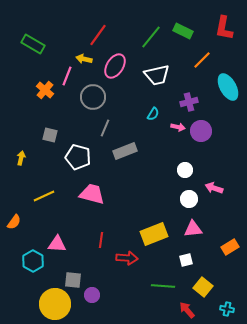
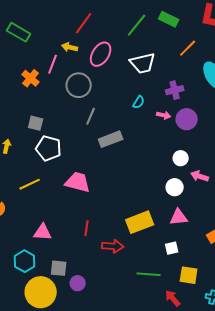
white pentagon: (78, 157) -> (49, 148), moved
white circle: (185, 170) -> (181, 158), moved
cyan hexagon: (33, 261) -> (25, 261), moved
yellow square: (203, 287) -> (189, 275), turned -30

